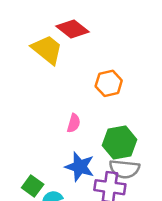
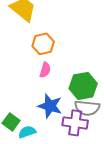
orange hexagon: (109, 83) -> (43, 44), moved

